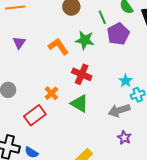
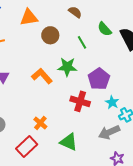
purple pentagon: (118, 34) -> (99, 79), moved
red cross: (82, 74) -> (80, 101), moved
green triangle: (79, 103) -> (69, 142), moved

